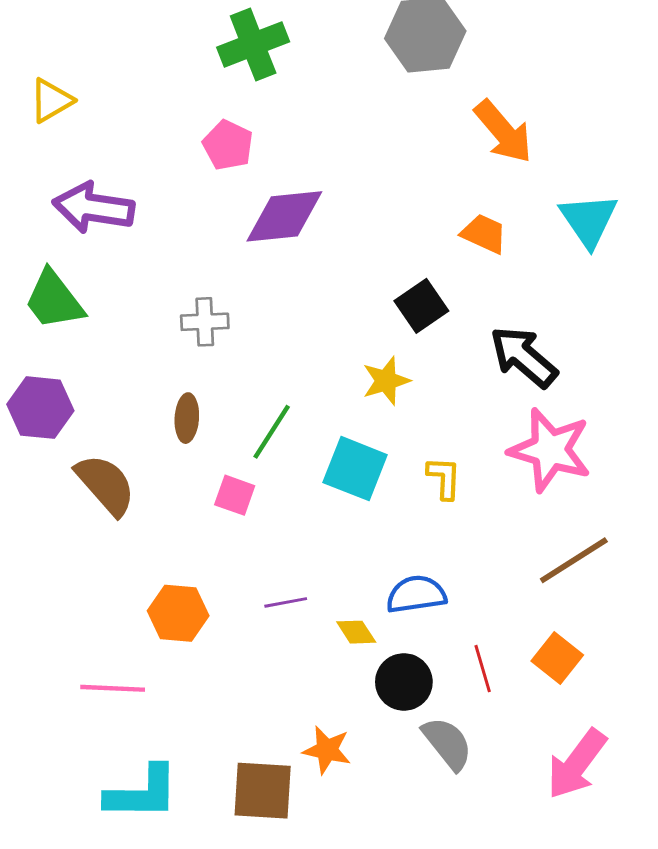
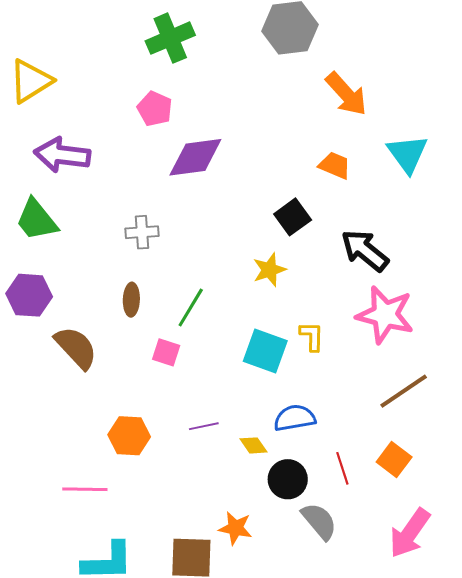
yellow triangle: (51, 100) -> (31, 81), size x1.4
cyan square: (355, 469) -> (265, 351), moved

